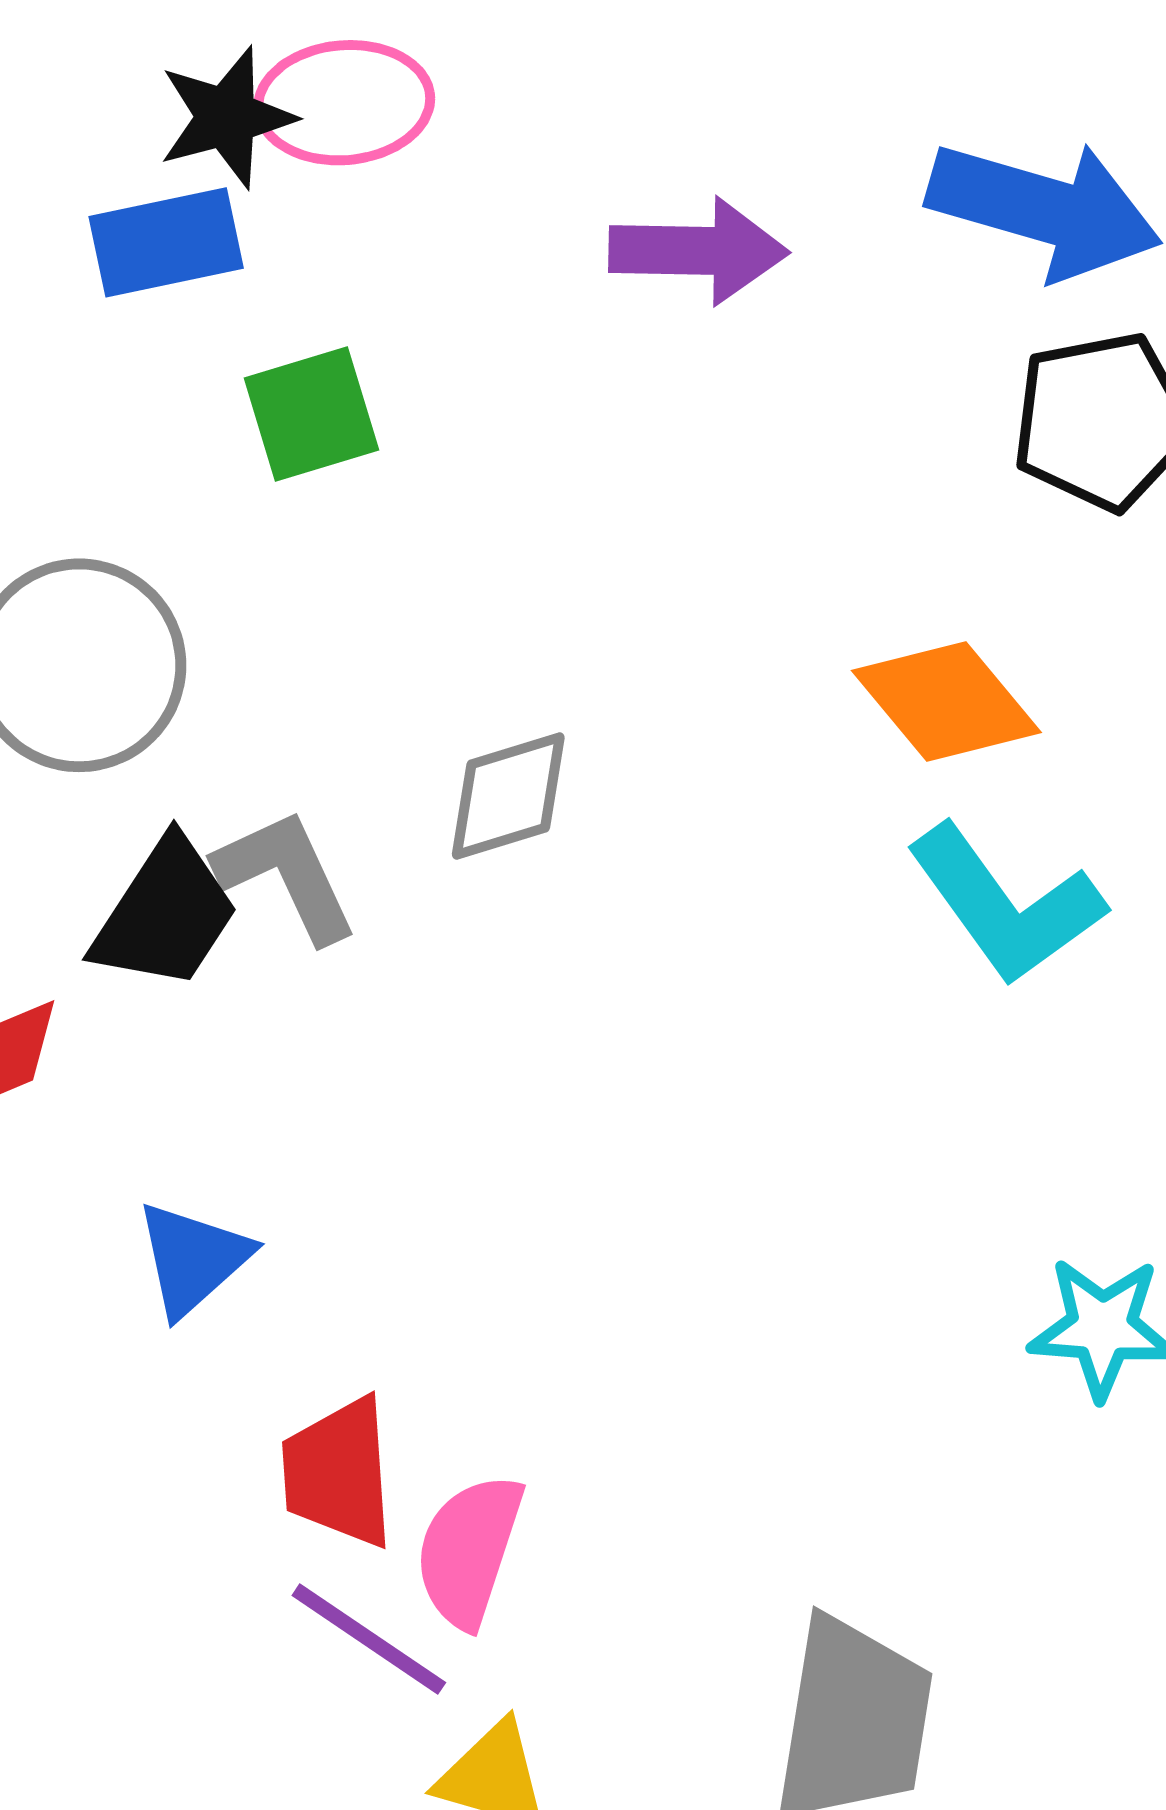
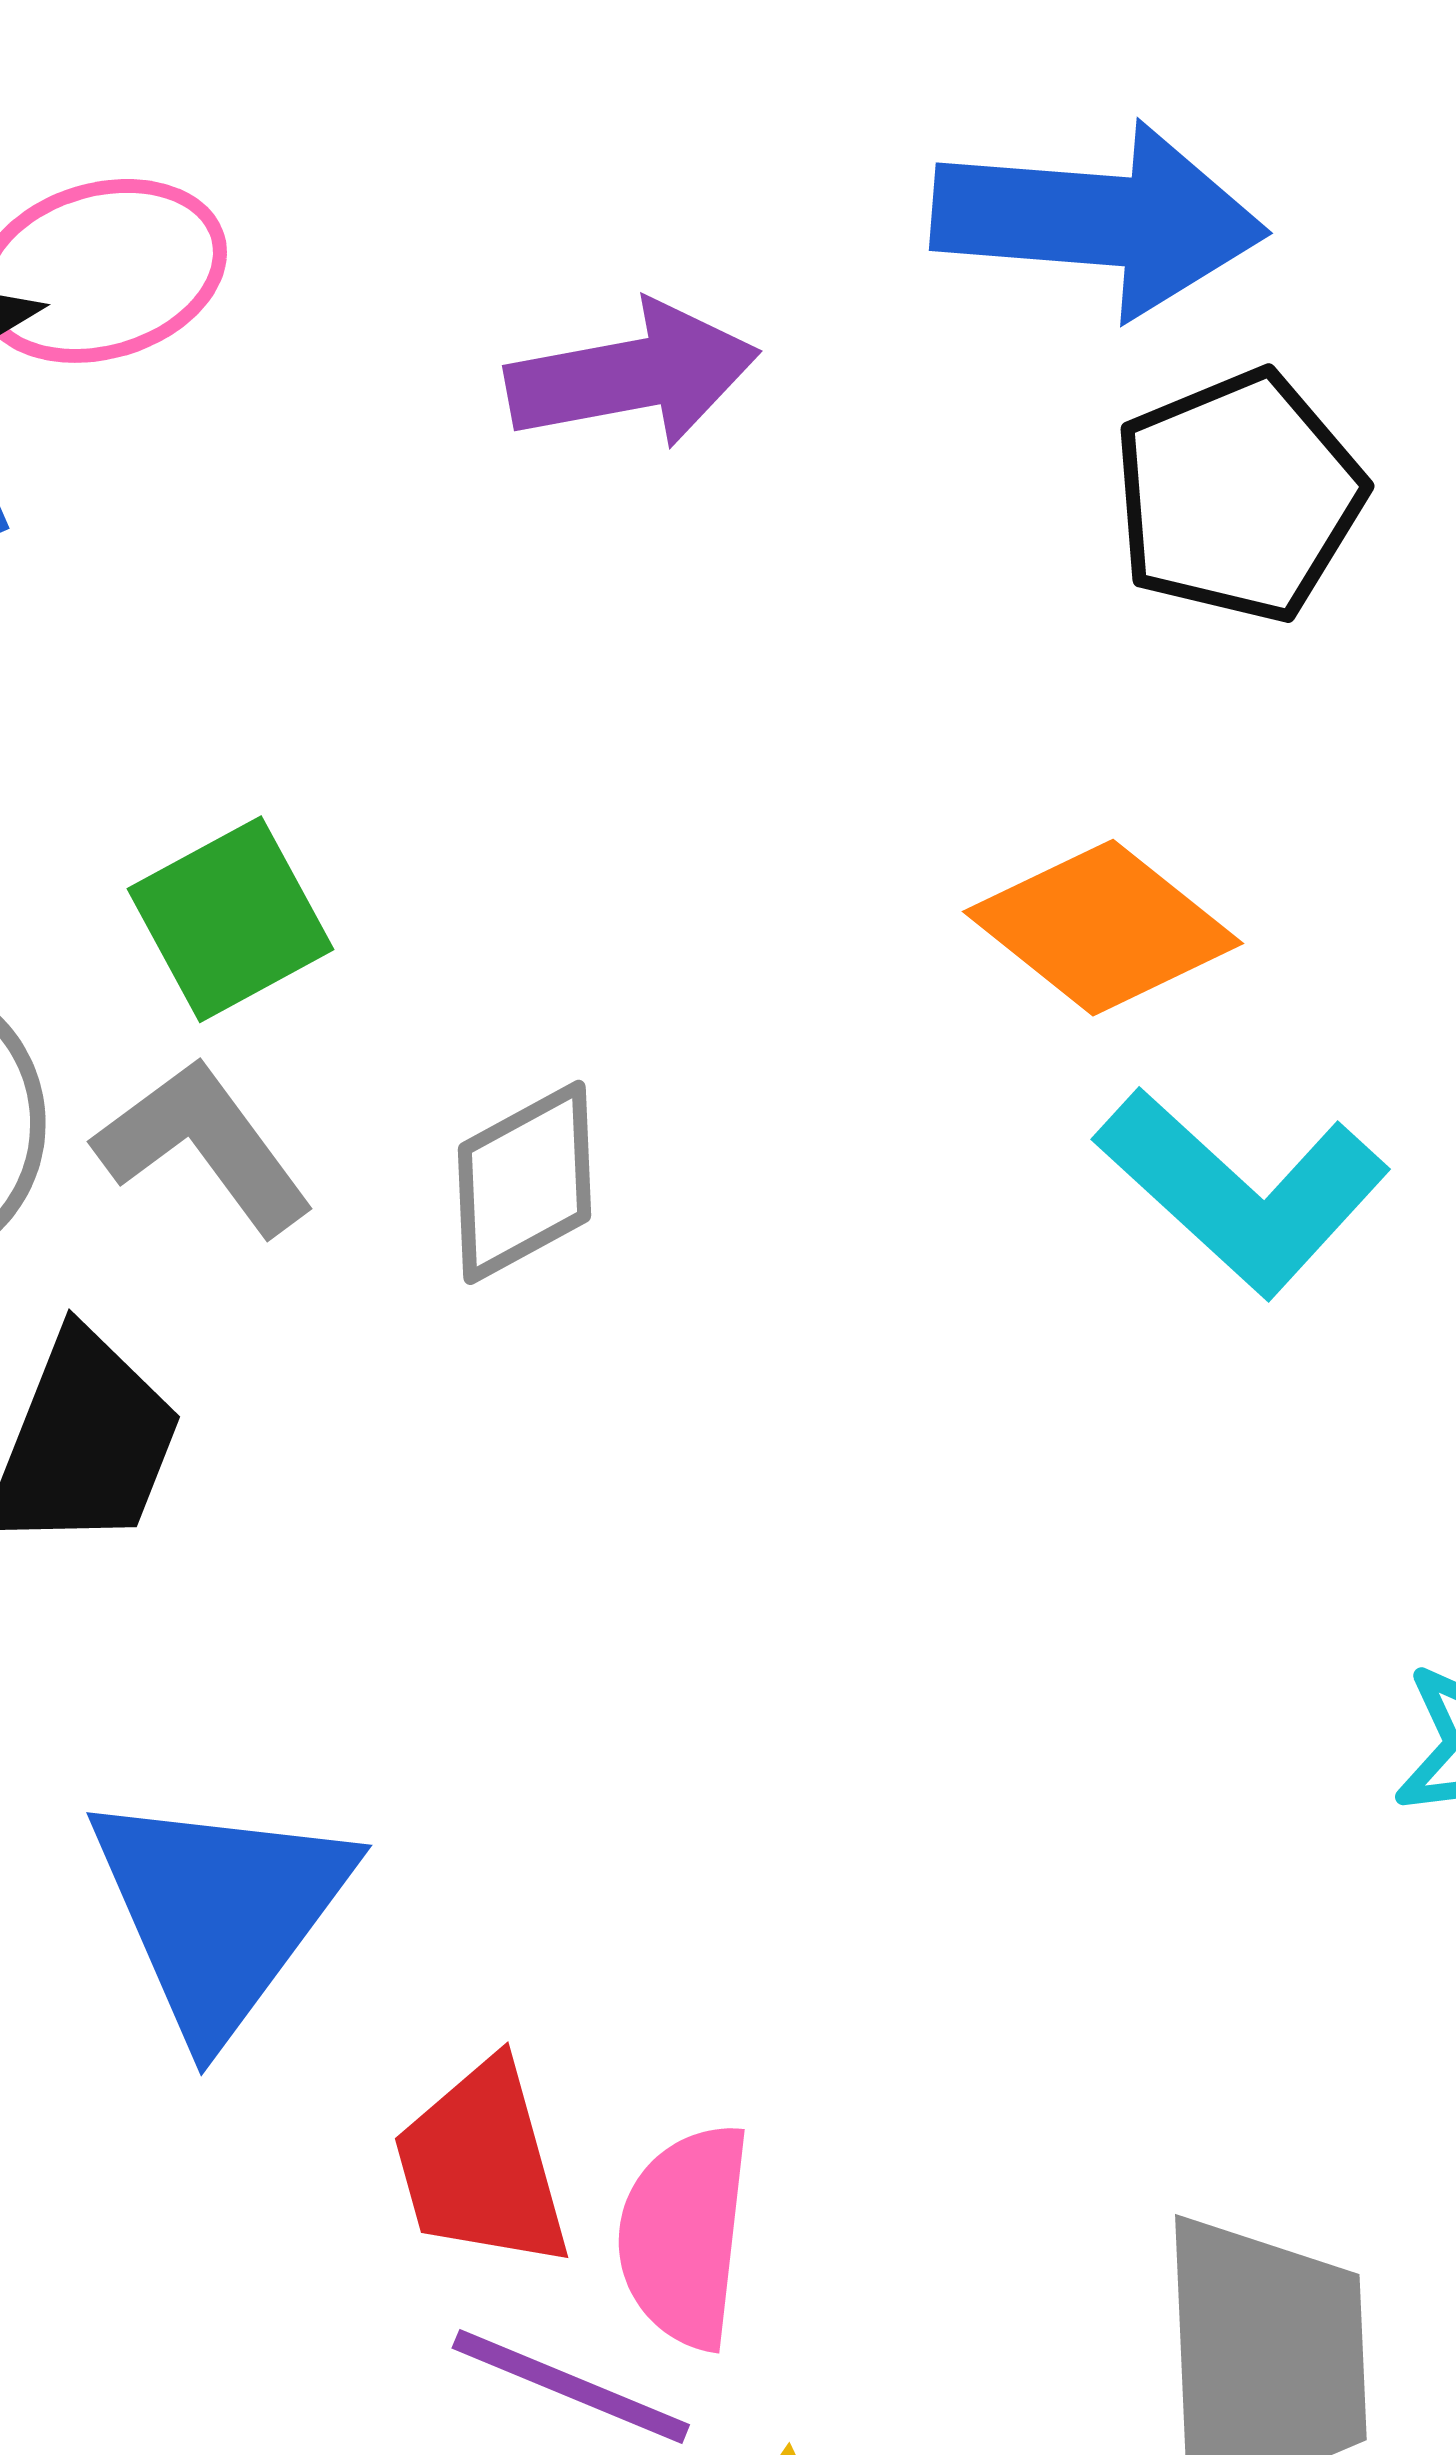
green square: (311, 414) -> (230, 919), moved
gray L-shape: (286, 876) -> (204, 1146), moved
blue triangle: (193, 1259) -> (220, 1911), size x1.6

